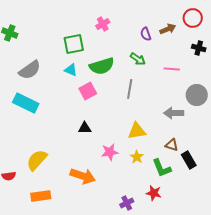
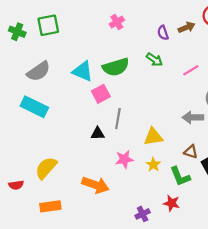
green square: (74, 44) -> (48, 25), moved
pink line: (172, 69) -> (191, 70), turned -35
cyan triangle: (71, 70) -> (83, 71), size x1.5
gray line: (130, 89) -> (118, 119), moved

